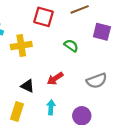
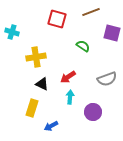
yellow cross: (21, 46) -> (36, 57), moved
cyan arrow: (51, 107) -> (70, 97), moved

